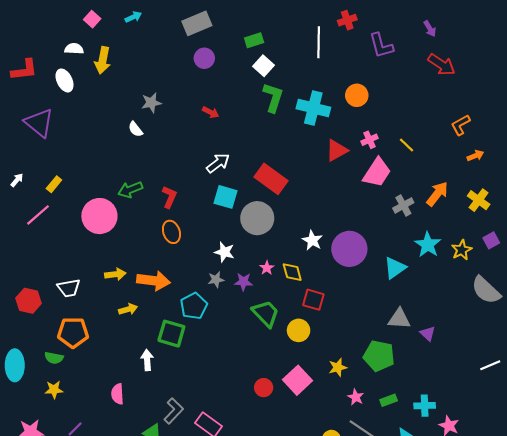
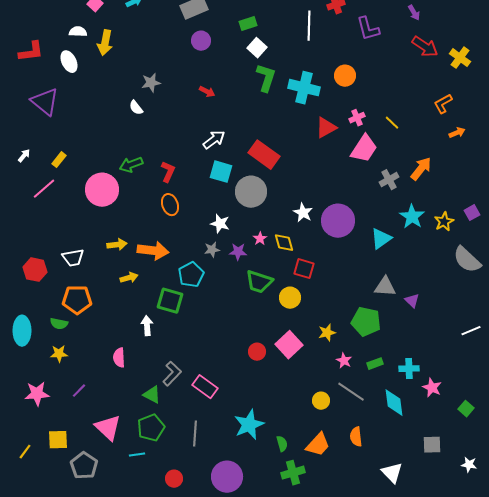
yellow cross: (479, 200) -> (460, 58), moved
green trapezoid: (266, 313) -> (259, 282), turned 152

